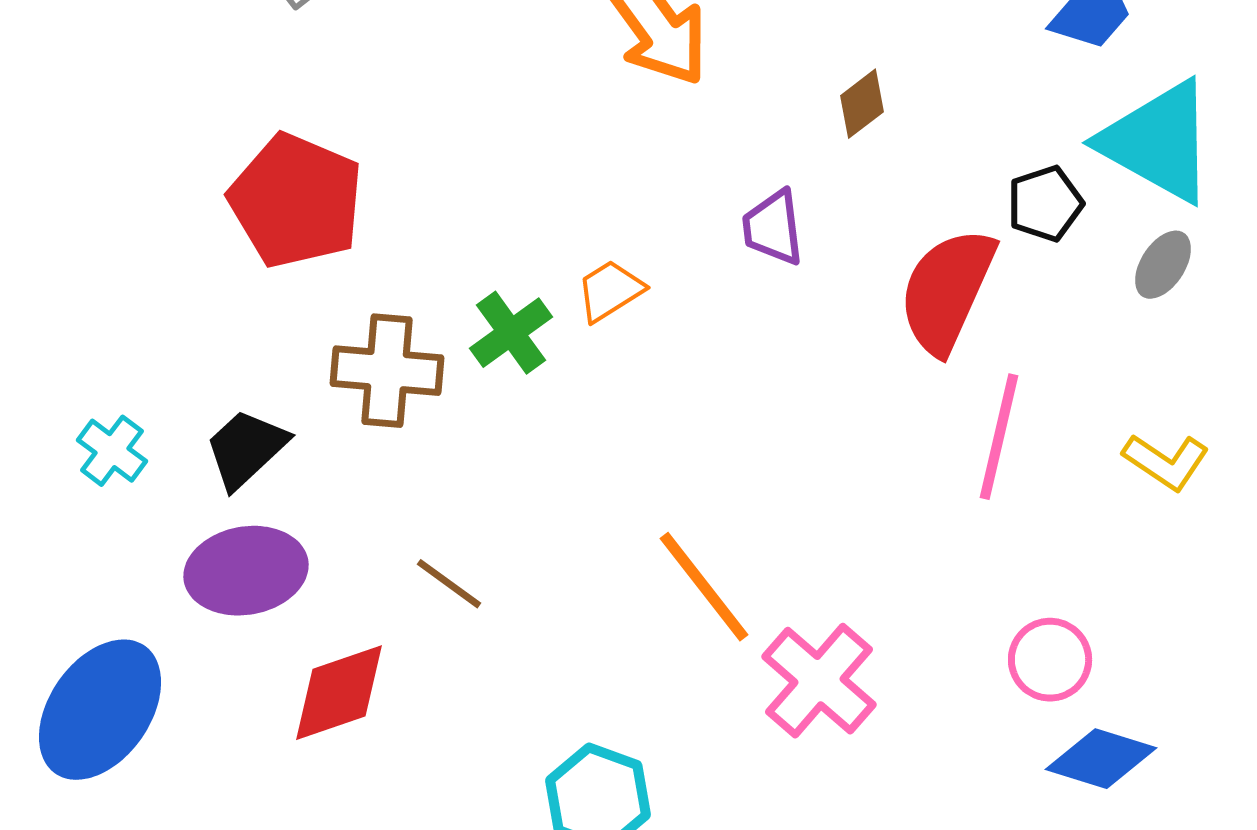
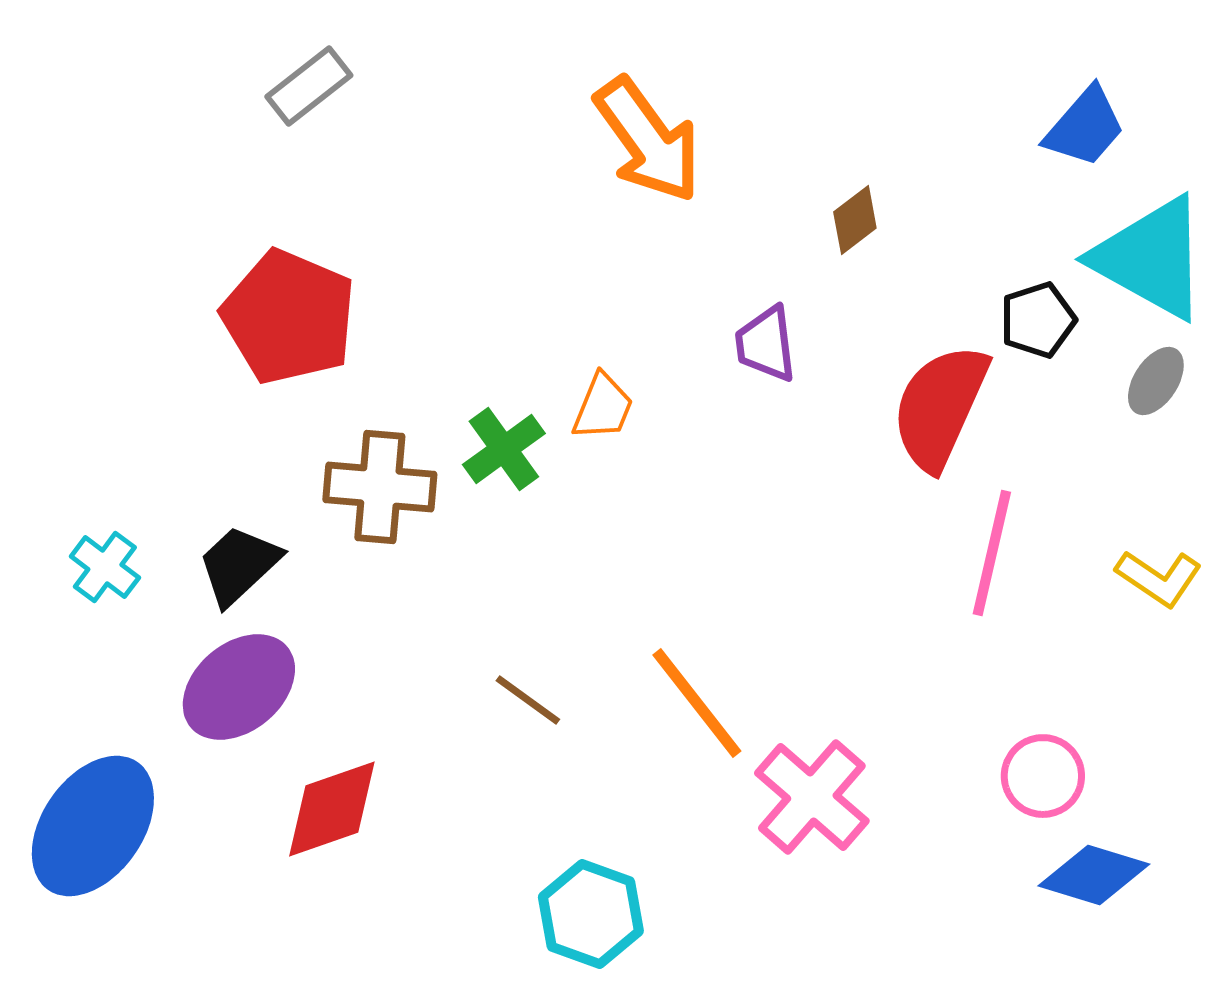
orange trapezoid: (610, 291) -> (603, 407), turned 144
purple ellipse: (246, 571) -> (239, 687), turned -30
brown line: (449, 584) -> (528, 700), moved

